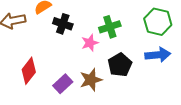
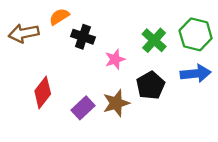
green cross: (110, 27) -> (154, 40), moved, turned -30

